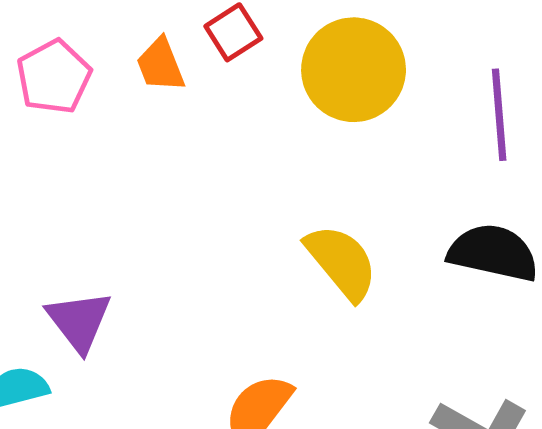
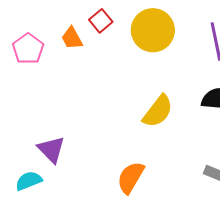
yellow semicircle: (342, 262) -> (158, 111), turned 84

